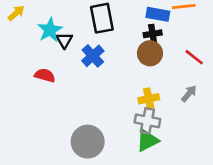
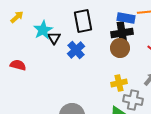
black cross: (153, 34) -> (122, 33), size x1.5
red semicircle: (45, 75) -> (18, 65), moved
gray cross: (147, 121) -> (133, 100), moved

